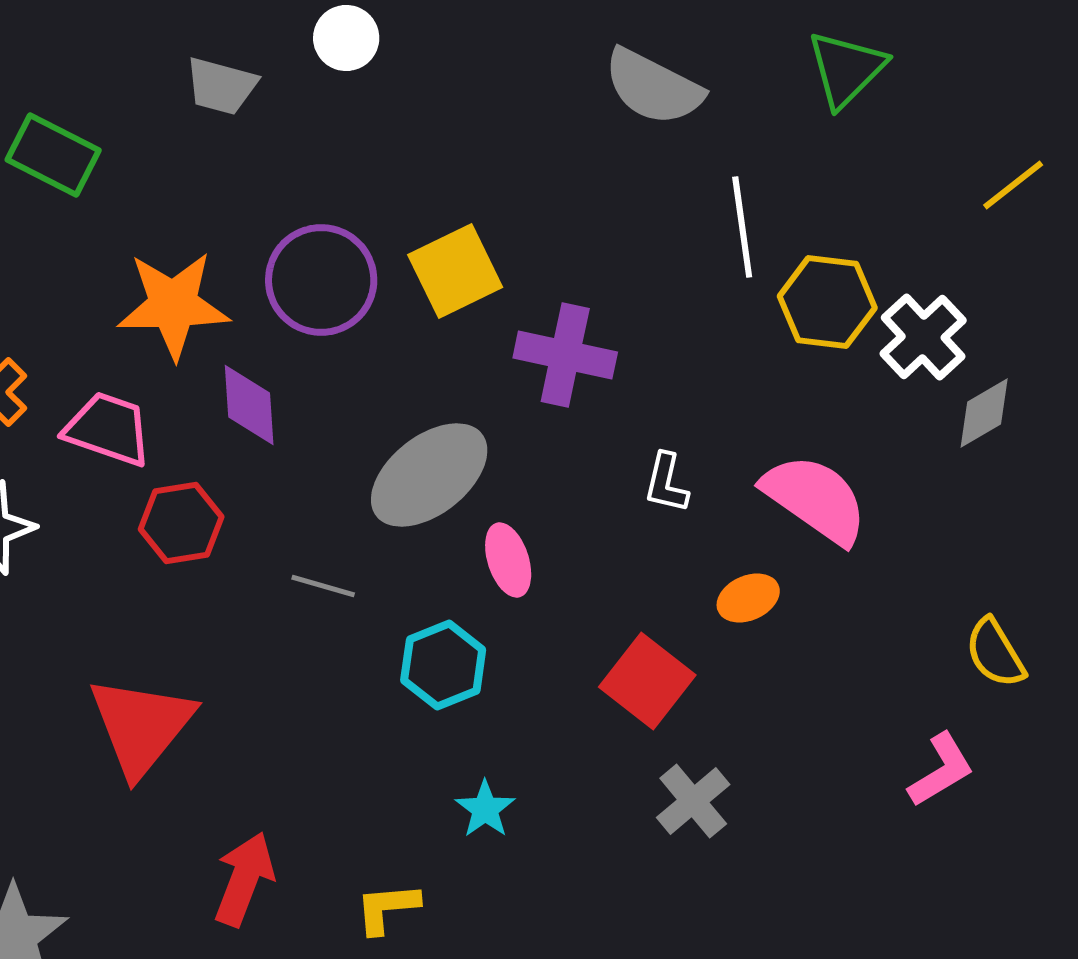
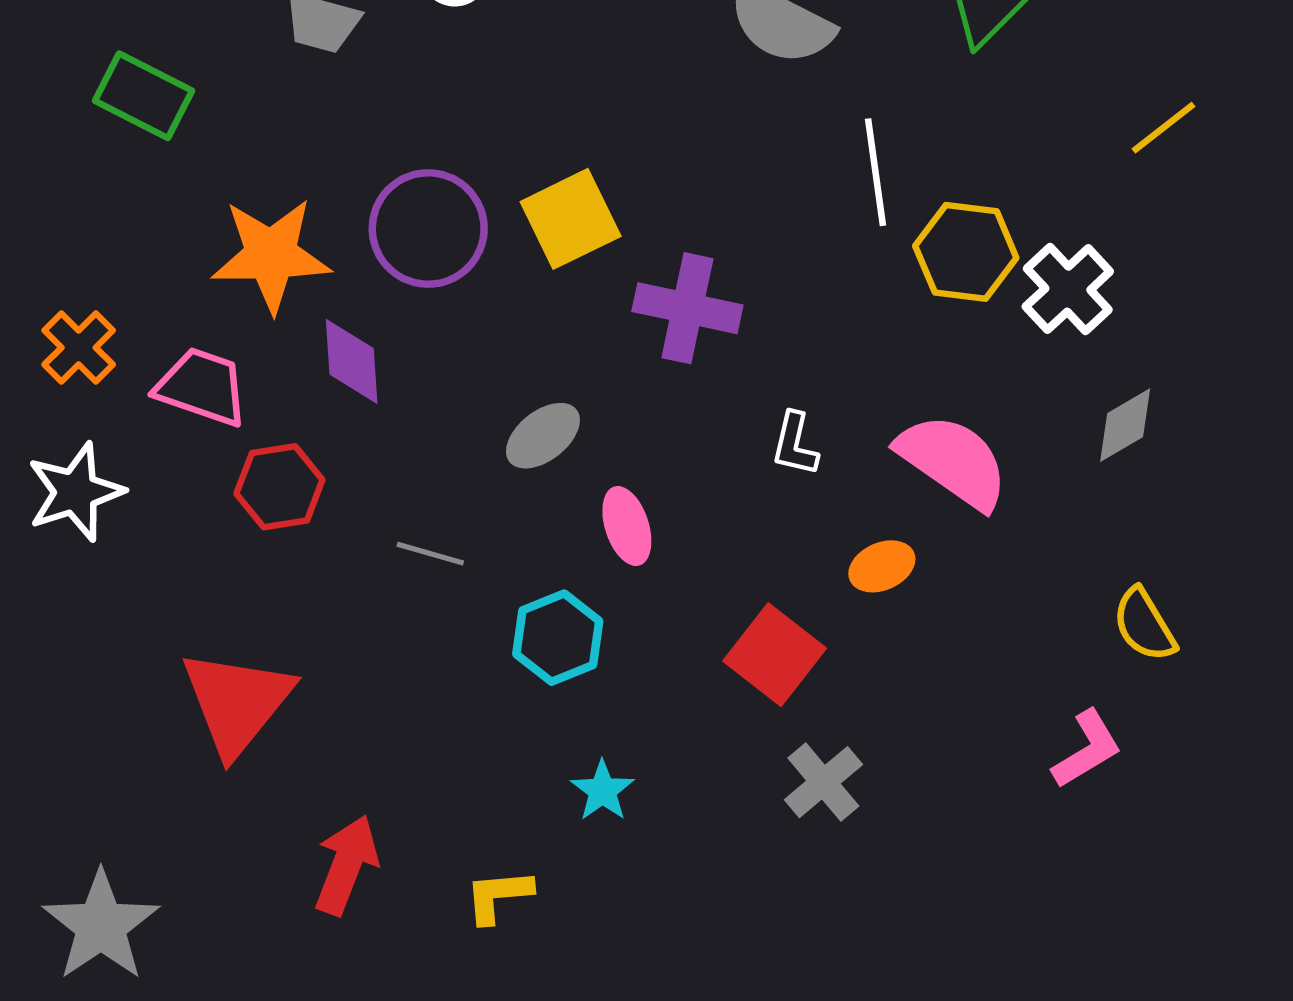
gray diamond: (984, 413) -> (1125, 425), moved
gray ellipse: (429, 475) -> (543, 436), size x0.6

